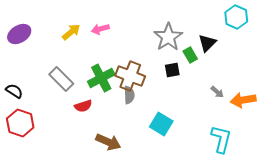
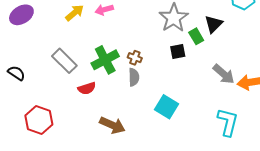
brown cross: (130, 76) -> (135, 58), size x0.5
gray arrow: (217, 92) -> (224, 74), size x1.6
red hexagon: (20, 123) -> (39, 120), moved

